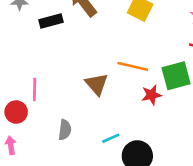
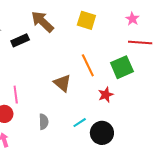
orange line: (133, 66) -> (88, 65), turned 60
red star: (151, 95) -> (106, 95), moved

